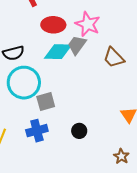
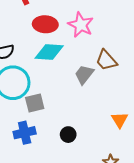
gray trapezoid: (77, 45) -> (84, 74), moved

